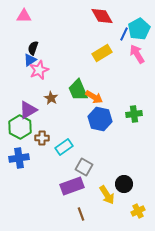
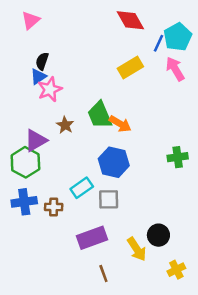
pink triangle: (24, 16) -> (31, 20), turned -42
green cross: (134, 114) -> (178, 157), moved
blue hexagon: (100, 119) -> (114, 162), moved
brown cross: (42, 138) -> (54, 207), moved
gray square: (84, 167) -> (109, 199), moved, turned -30

